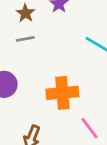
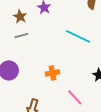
orange cross: (62, 93) -> (52, 73), size x0.6

